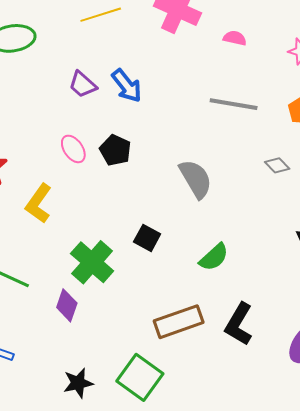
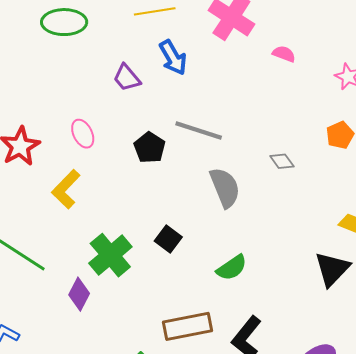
blue arrow: (127, 86) -> (173, 57), moved
gray line: (234, 104) -> (199, 131), moved
pink ellipse: (73, 149) -> (83, 134), moved
gray diamond: (277, 165) -> (282, 161), moved

